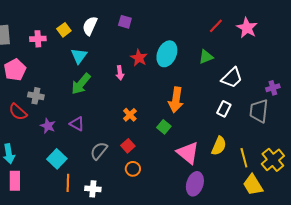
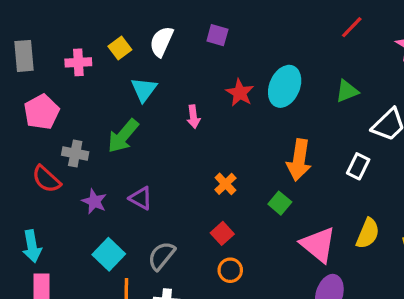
red line: (216, 26) -> (352, 27), moved
pink arrow: (120, 73) -> (193, 117), moved
green arrow: (81, 84) -> (123, 136), moved
white rectangle: (224, 109) -> (358, 166), moved
gray semicircle: (99, 151) -> (161, 256), moved

